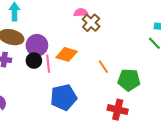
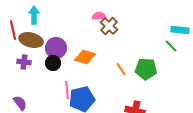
pink line: (48, 64) -> (67, 90), moved
green pentagon: (129, 80) -> (146, 69), moved

